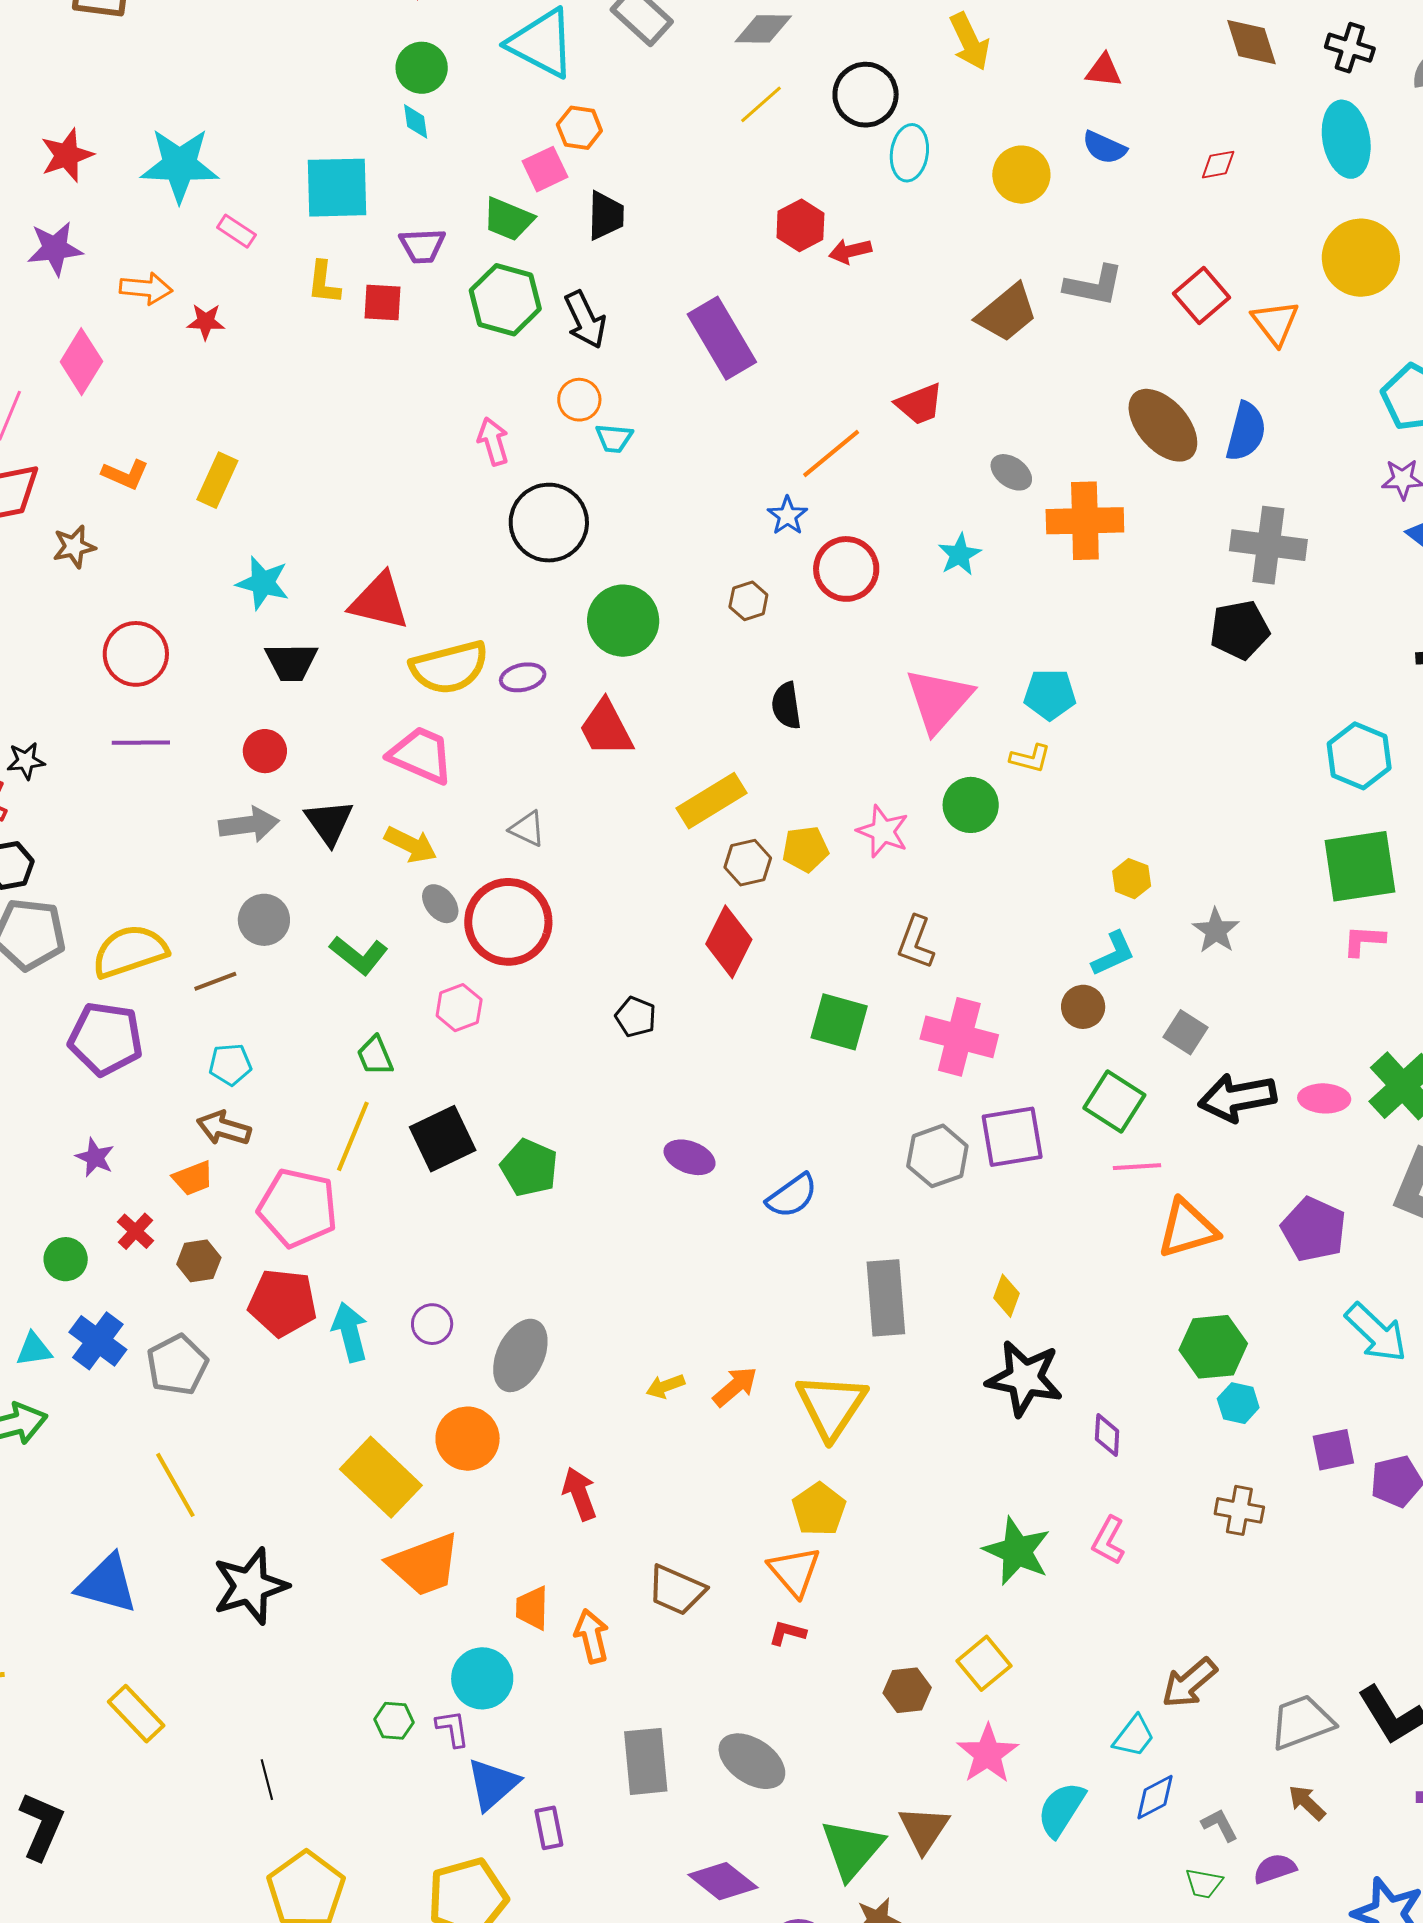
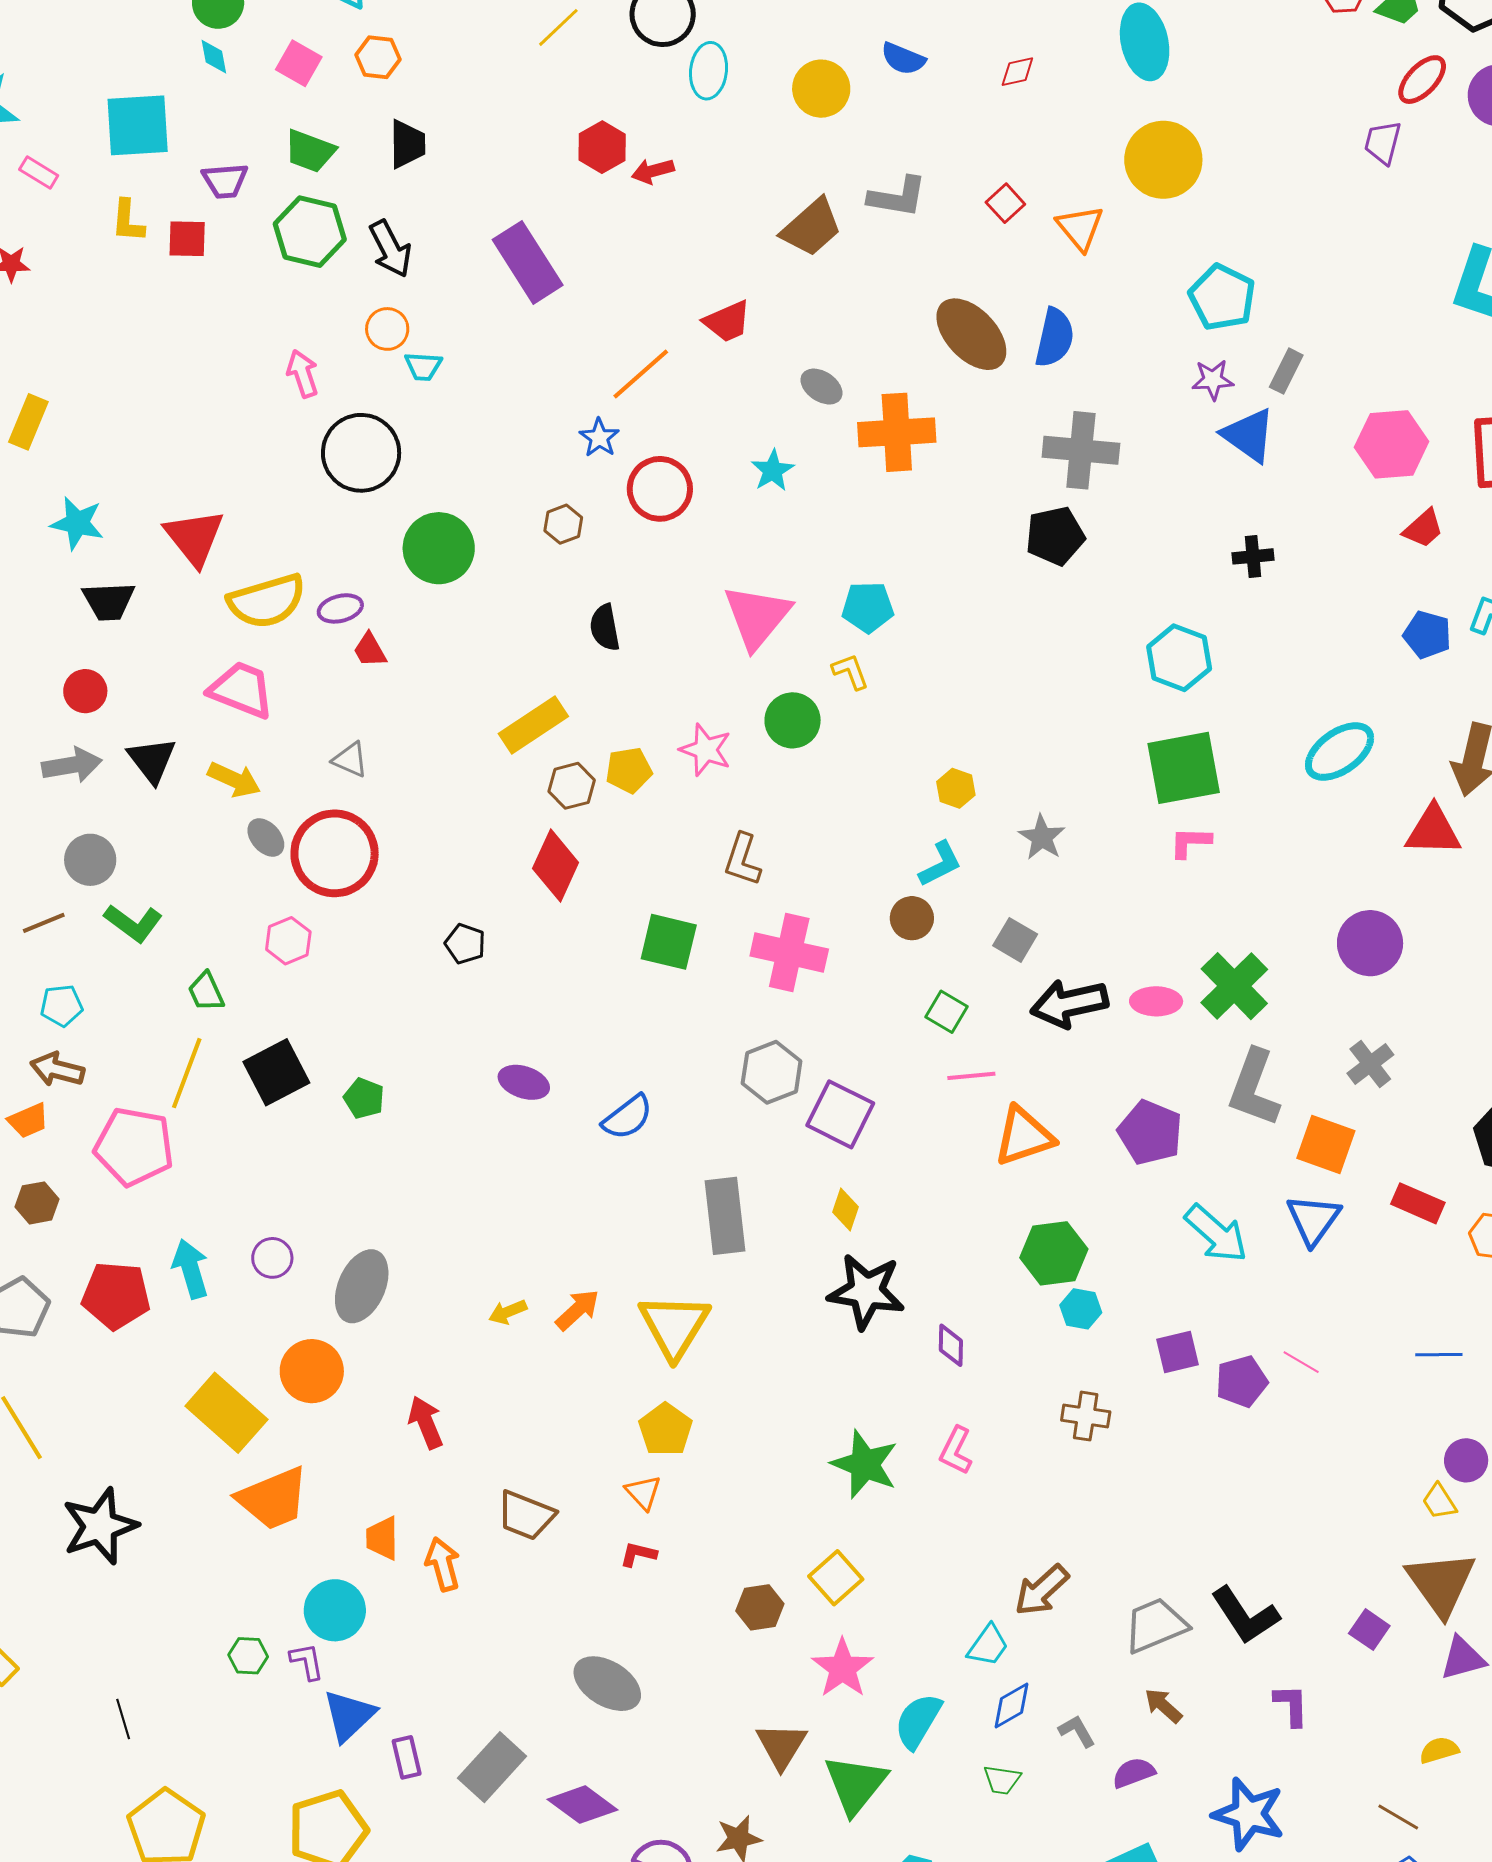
pink square: (545, 169) -> (299, 63), moved, turned -33
red square: (1202, 296) -> (1005, 203), size x0.7
red triangle: (379, 601) -> (194, 537), turned 40
red trapezoid: (606, 728) -> (370, 650), moved, size x0.6
yellow L-shape: (1030, 758) -> (850, 672), turned -123
green L-shape: (359, 955) -> (133, 923), moved
green square: (1114, 1101) -> (947, 1012), size x0.7
purple square: (1012, 1137) -> (840, 1114), moved, turned 38
green pentagon: (529, 1168) -> (364, 1098), size x0.7
red pentagon: (283, 1303) -> (116, 1296), moved
orange triangle: (794, 1571) -> (643, 1492), size x0.7
gray rectangle: (646, 1761) -> (492, 1767), moved, turned 50
green triangle: (852, 1849) -> (855, 1784), moved
green trapezoid: (1204, 1883) -> (1002, 1780), moved

